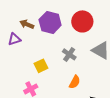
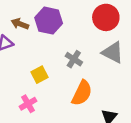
red circle: (82, 21) -> (106, 17), moved
orange semicircle: (75, 82) -> (82, 93), size x1.5

